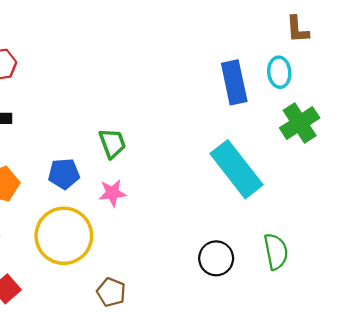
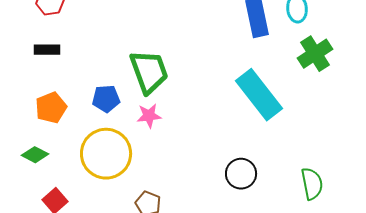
green trapezoid: (112, 143) -> (149, 72), size x1.6
green semicircle: (276, 252) -> (312, 184), moved

